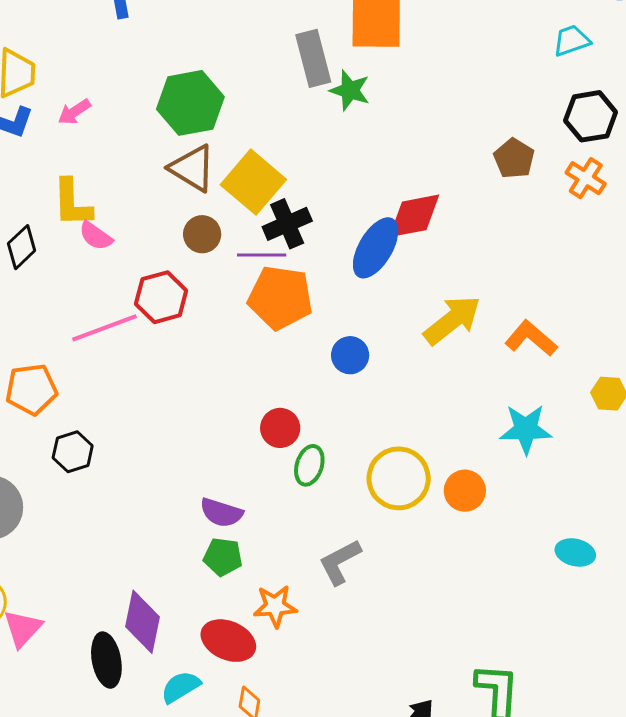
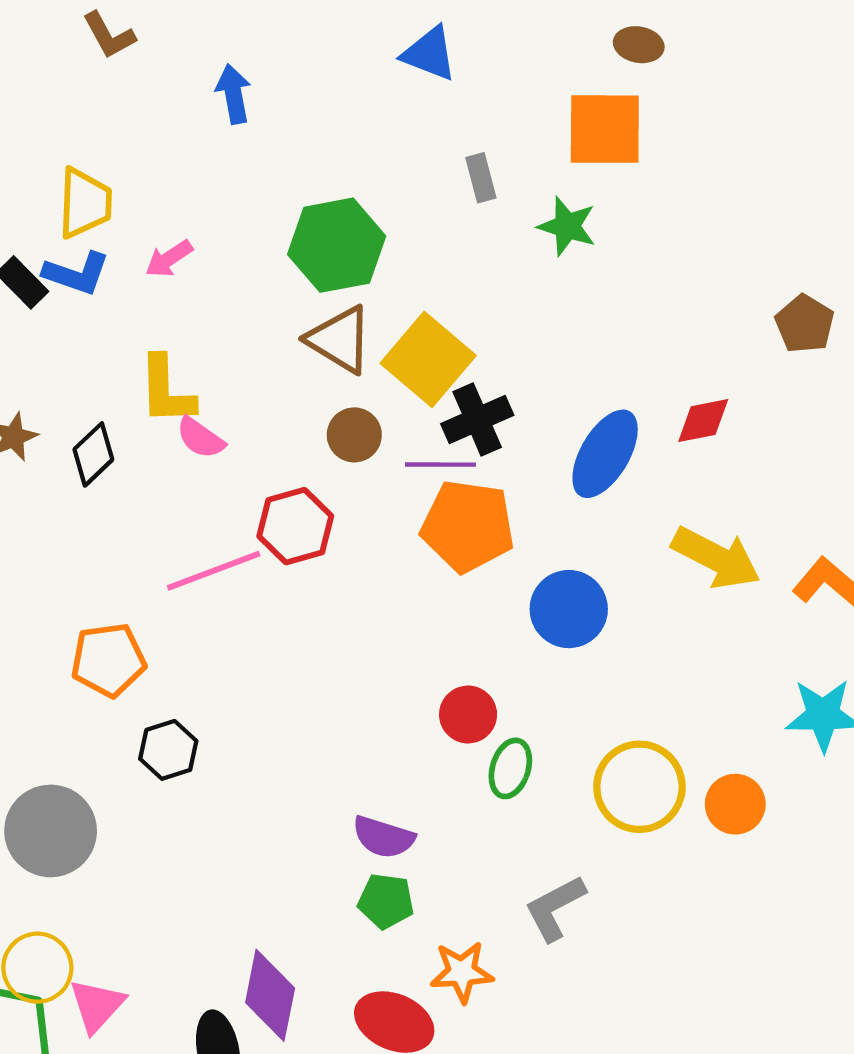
gray rectangle: (313, 58) -> (481, 178), moved, size x0.6
red diamond: (414, 216) -> (703, 421), moved, size x0.7
yellow arrow: (452, 320) -> (716, 558), turned 66
blue circle: (350, 355) -> (569, 609), size x1.4

